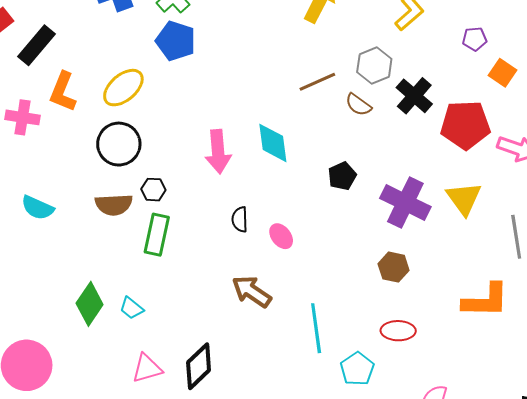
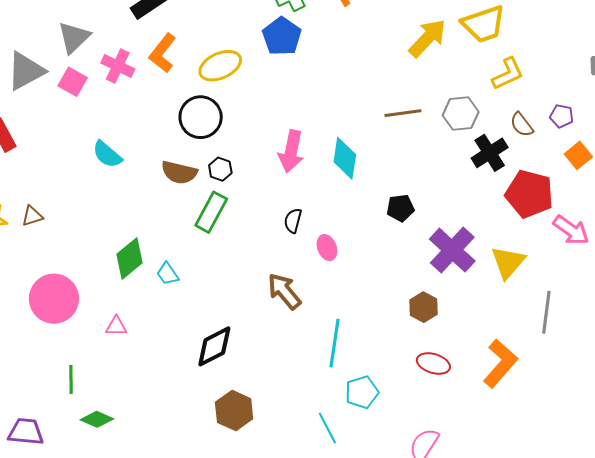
brown semicircle: (358, 105) -> (522, 125), moved
orange L-shape: (486, 300) -> (500, 363), turned -66
red ellipse: (398, 331) -> (433, 363), moved
pink triangle: (147, 368) -> (116, 326), moved, size x0.7

